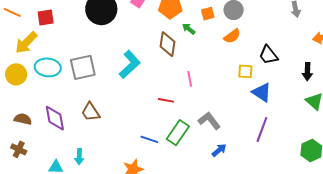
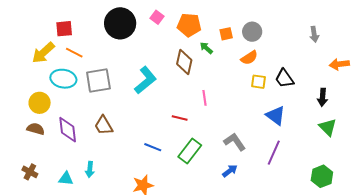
orange line: (12, 13) -> (74, 53), moved
yellow square: (245, 71) -> (258, 82), moved
yellow circle: (16, 74) -> (40, 103), moved
gray L-shape: (209, 121) -> (235, 142), moved
blue line: (149, 139) -> (153, 147), moved
brown cross: (19, 149) -> (30, 172), moved

